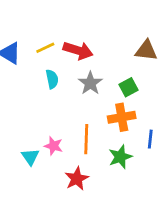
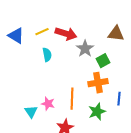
gray star: (90, 83) -> (85, 49), moved

